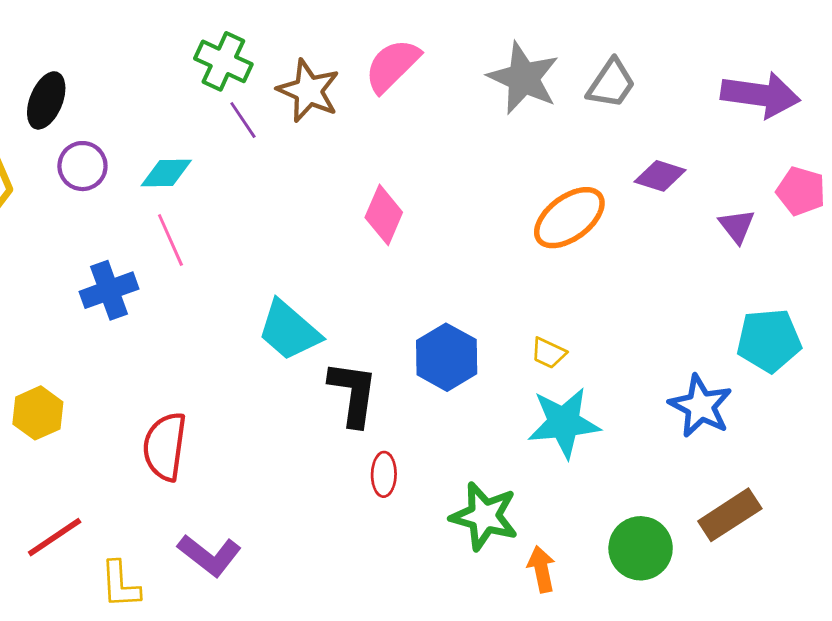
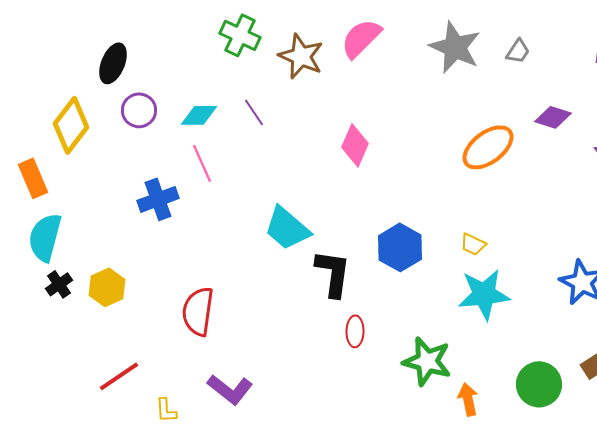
gray trapezoid: (611, 84) -> (518, 51), size x0.7
purple line: (243, 120) -> (254, 112), moved
yellow L-shape: (120, 585) -> (166, 410), size x0.7

